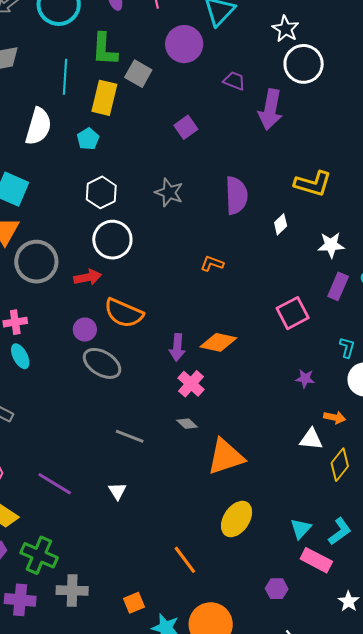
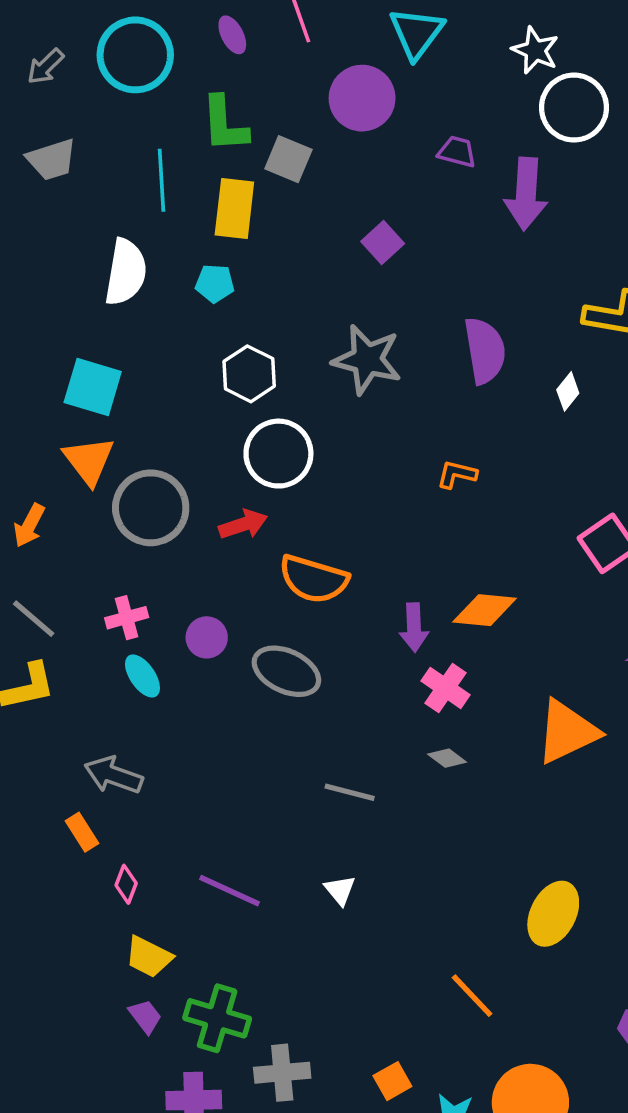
cyan pentagon: (88, 139) -> (215, 283), turned -30
gray star: (169, 192) -> (367, 360), size x1.4
purple circle: (85, 330) -> (207, 637), moved
orange triangle: (226, 457) -> (567, 732), moved

